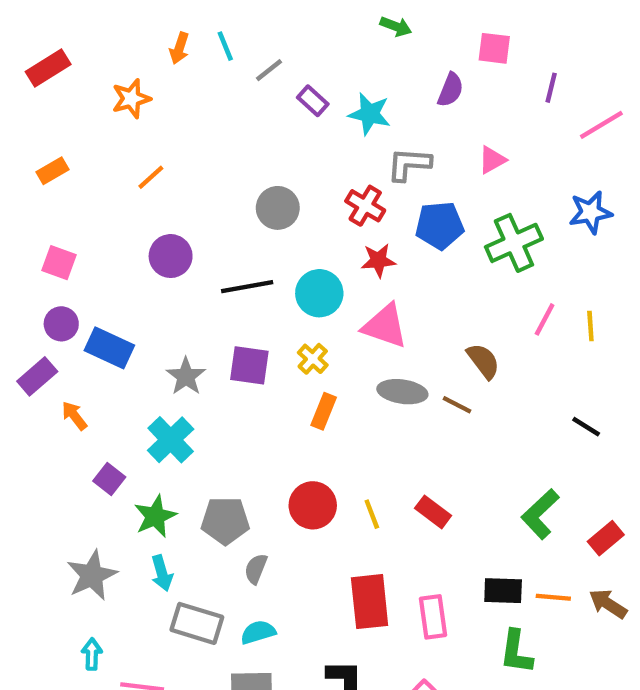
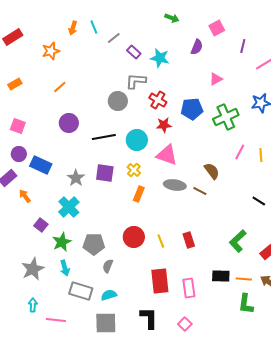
pink square: (494, 48) -> (217, 28), turned -35
gray L-shape: (409, 164) -> (136, 81), moved
red rectangle: (433, 512) -> (189, 240), turned 35
green L-shape: (516, 652) -> (246, 304), moved

